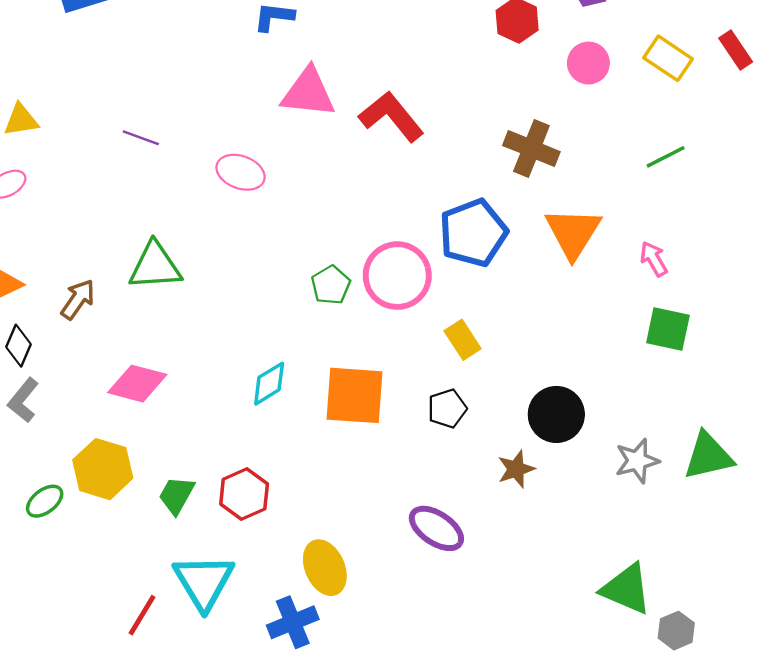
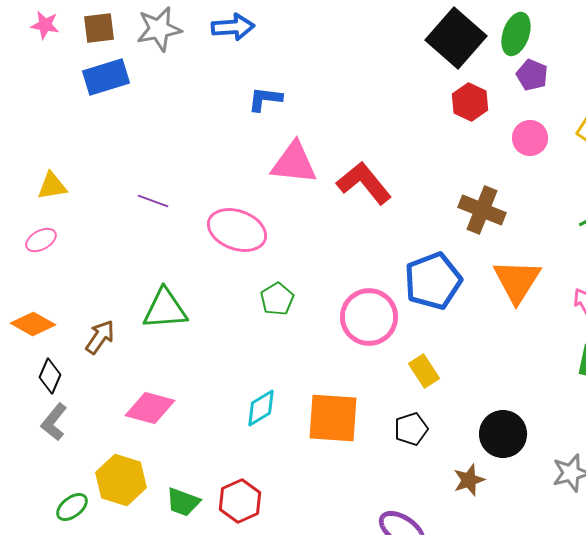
pink ellipse: (241, 172) -> (237, 230), size x1.4
green pentagon: (331, 285) -> (277, 299), moved
green trapezoid: (176, 495) -> (183, 502), turned -99

